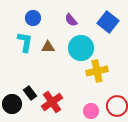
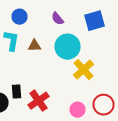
blue square: (108, 22) -> (94, 21), turned 35
yellow cross: (97, 71) -> (84, 70), turned -30
black rectangle: (30, 93) -> (16, 92), turned 32

